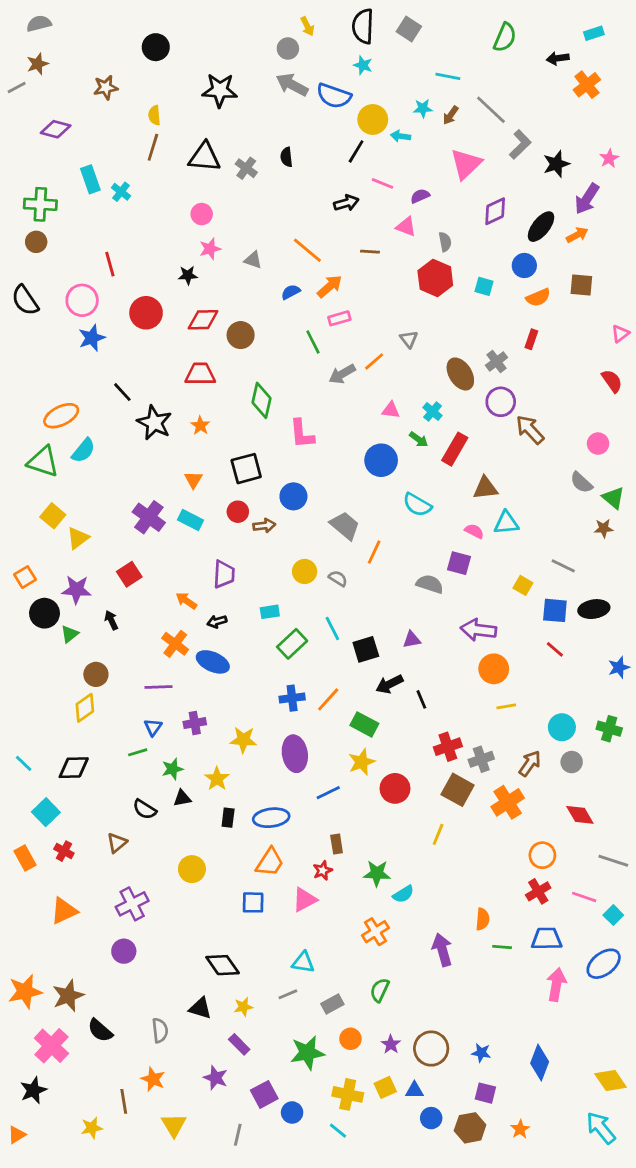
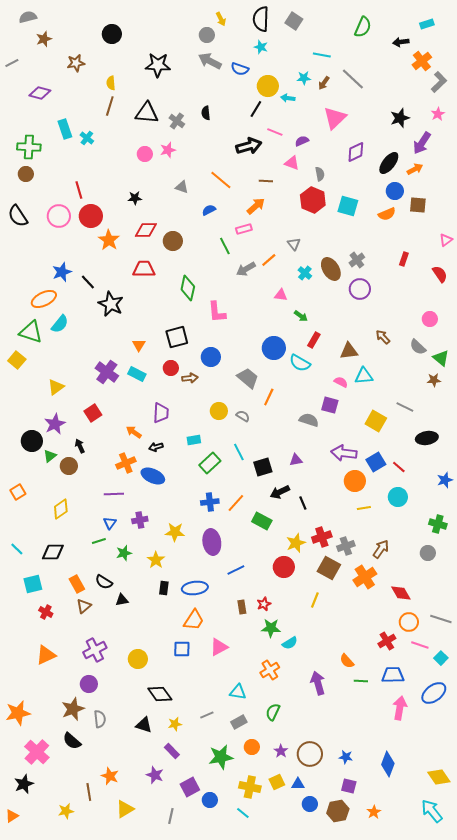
brown star: (38, 64) -> (44, 39), moved
blue semicircle: (334, 96) -> (240, 69), size x0.7
gray L-shape: (520, 145) -> (439, 82), moved
black arrow: (346, 203) -> (249, 146), size x1.4
pink star: (210, 249) -> (168, 150), moved
blue circle: (524, 266) -> (395, 191), moved
orange arrow: (330, 286) -> (256, 206), moved
cyan square: (484, 286) -> (348, 206), size x1.5
red circle: (146, 313) -> (91, 216), moved
blue star: (92, 338) -> (62, 272), moved
red rectangle: (531, 339) -> (404, 259), moved
cyan cross: (433, 412) -> (305, 273), moved
orange star: (200, 425) -> (109, 240), moved, size x1.5
brown arrow: (530, 430) -> (383, 337), moved, size x0.7
red rectangle: (455, 449) -> (314, 340), moved, size x0.7
blue circle: (381, 460) -> (274, 348), moved
yellow square: (53, 516) -> (17, 360), moved
orange square: (25, 577) -> (18, 492), moved
yellow square: (523, 585) -> (376, 421), size x1.5
purple star: (76, 590) -> (55, 424), turned -30
blue square: (555, 610) -> (376, 462), moved, turned -36
orange cross: (175, 644) -> (126, 463), turned 30
brown circle: (96, 674) -> (69, 466), moved
cyan circle: (562, 727) -> (398, 497), moved
yellow star: (362, 762) -> (296, 543), moved
gray circle: (572, 762) -> (428, 553), moved
black triangle: (182, 798) -> (122, 600), moved
cyan square: (46, 812) -> (33, 584), turned 30
red diamond: (580, 815) -> (401, 593), moved
orange circle: (542, 855) -> (409, 622), moved
orange rectangle: (25, 858) -> (77, 584), moved
yellow circle: (192, 869) -> (138, 659), moved
red star: (323, 871) -> (264, 604), moved
orange semicircle: (483, 919) -> (347, 661), turned 133
cyan triangle: (303, 962) -> (238, 692), moved
brown star: (68, 996) -> (73, 709), moved
gray semicircle: (160, 1030) -> (100, 719), moved
yellow triangle: (174, 1125) -> (125, 809), turned 30

